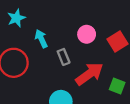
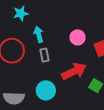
gray rectangle: (64, 57) -> (44, 55), moved

